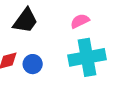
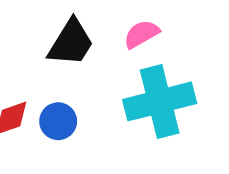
black trapezoid: (25, 21) -> (71, 43), moved

